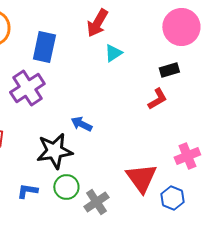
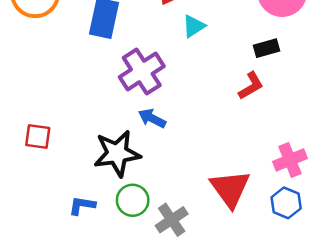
purple cross: (27, 88) -> (142, 72), moved
blue hexagon: (172, 198) -> (286, 203), moved

